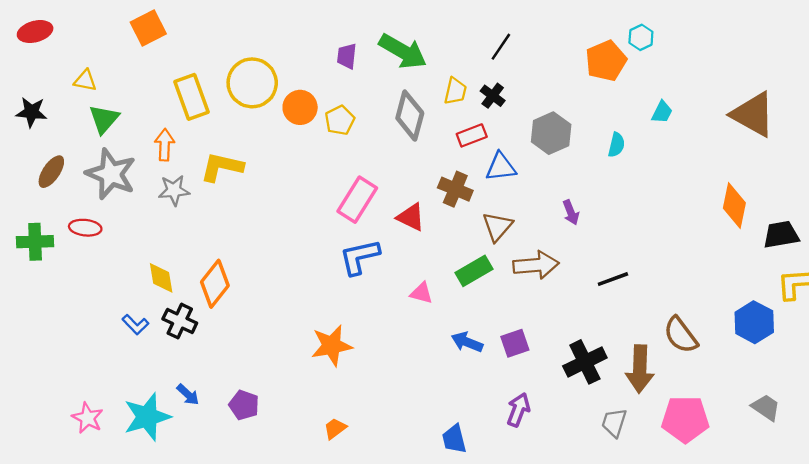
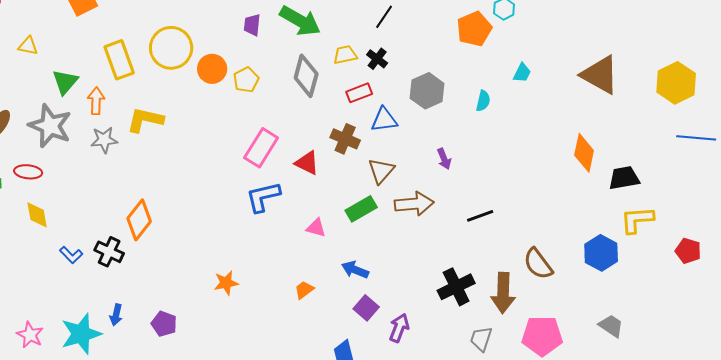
yellow trapezoid: (455, 91) -> (345, 55), turned -115
green triangle: (104, 119) -> (65, 82), moved
yellow diamond: (161, 278) -> (37, 215), moved
purple square: (515, 343) -> (366, 308), moved, turned -30
orange star: (332, 346) -> (226, 283), moved, size x0.7
blue arrow: (188, 395) -> (116, 315), turned 60
orange trapezoid: (335, 428) -> (304, 290), moved

